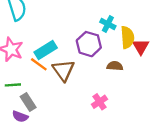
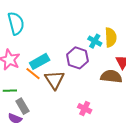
yellow semicircle: (127, 37) -> (111, 37), moved
brown semicircle: (115, 66) -> (111, 76), moved, size x1.5
pink cross: (99, 102) -> (85, 109), turned -32

